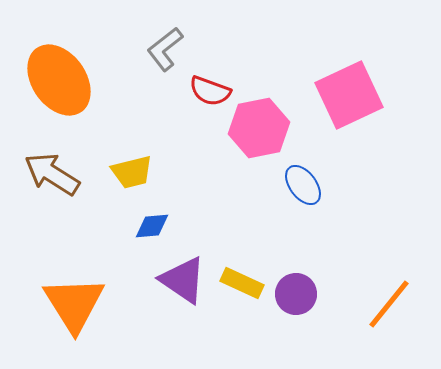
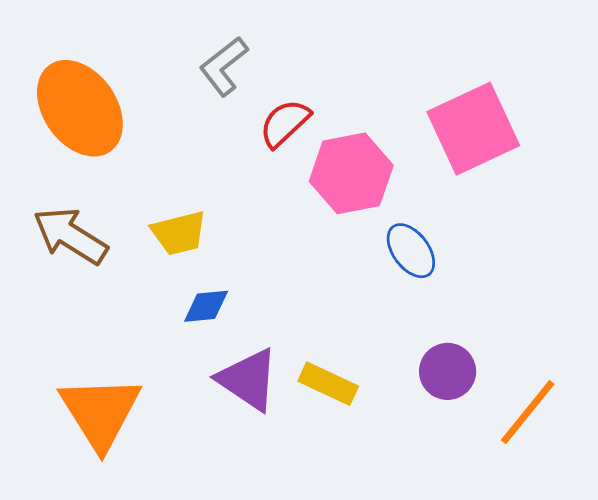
red semicircle: (210, 91) -> (285, 123), turned 117
purple circle: (296, 294) -> (448, 371), moved

